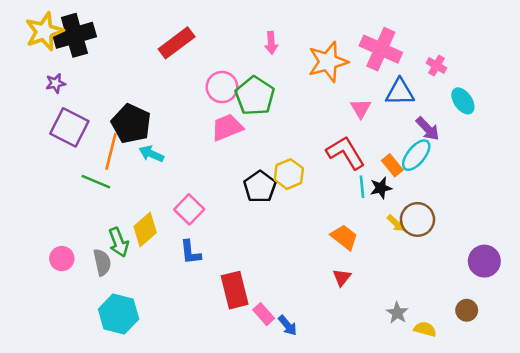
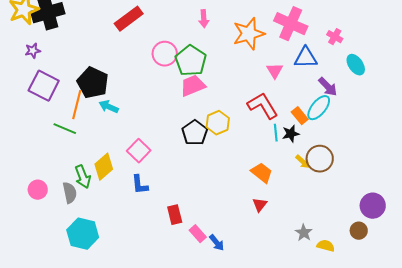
pink trapezoid: (227, 127) -> (193, 86), moved
purple circle: (484, 261) -> (373, 206), moved
red rectangle: (235, 290) -> (175, 215), size x0.7

